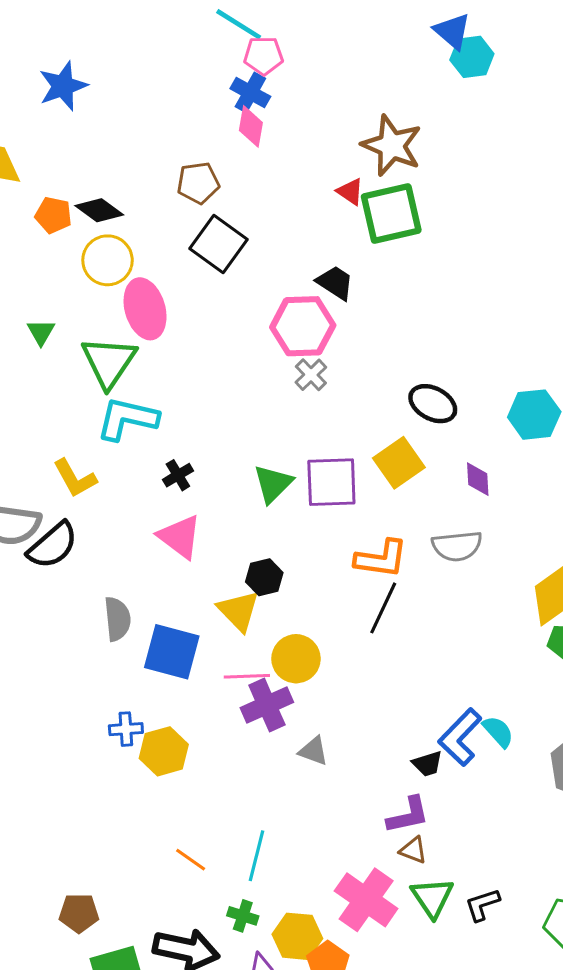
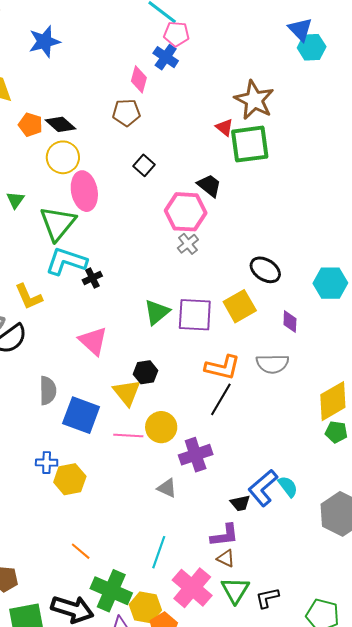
pink diamond: (251, 126) -> (139, 79), moved
black square: (218, 244) -> (144, 165), moved, size x0.6
black cross: (178, 475) -> (92, 278), moved
purple cross: (267, 705) -> (196, 455), moved
cyan line: (257, 856) -> (159, 552), moved
green cross: (243, 916) -> (111, 591), size x2.0

